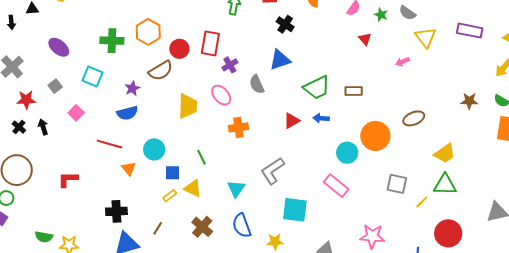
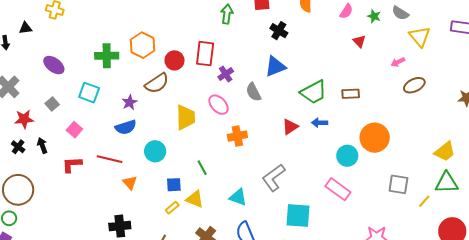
brown ellipse: (414, 118) -> (414, 85), moved
cyan circle: (154, 149) -> (155, 151), moved
red L-shape: (68, 179) -> (72, 165), moved
cyan triangle: (236, 189) -> (238, 197), turned -42

